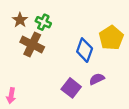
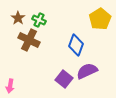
yellow pentagon: (111, 38) -> (100, 19), moved
purple semicircle: (97, 79) -> (87, 71), size x1.5

